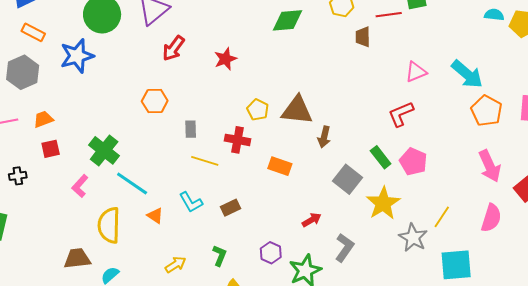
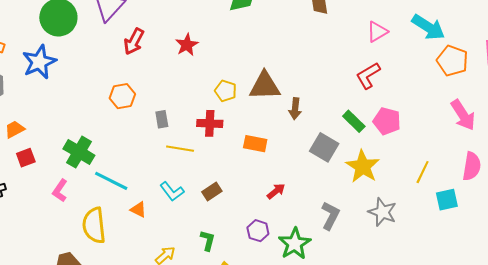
red arrow: (312, 220) -> (276, 191), moved
gray star: (413, 238) -> (382, 212), moved
cyan square: (456, 265) -> (447, 200), moved, size x0.7

